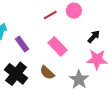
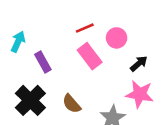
pink circle: (74, 11) -> (117, 38), moved
pink rectangle: (57, 46) -> (90, 56), moved

